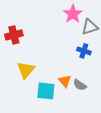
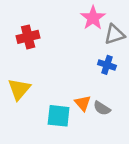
red cross: (14, 35) -> (28, 37), moved
yellow triangle: (26, 70) -> (19, 89), moved

